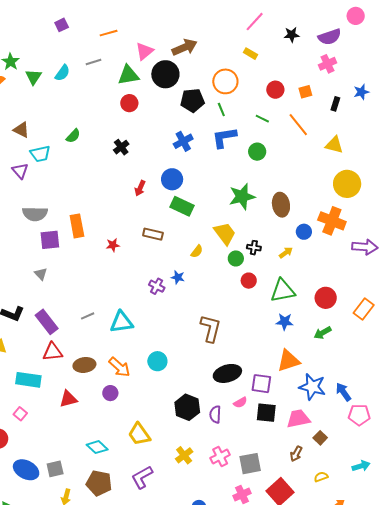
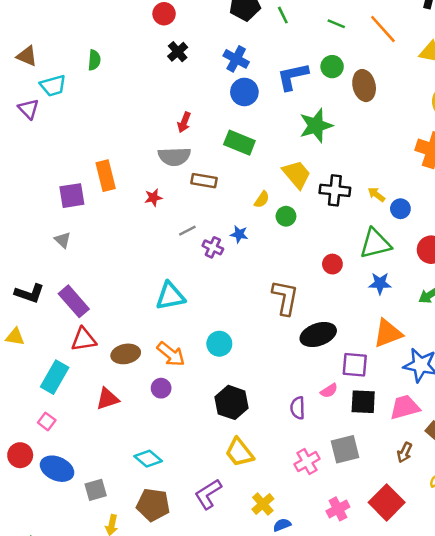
green semicircle: (73, 136) -> (94, 60), turned -35
blue L-shape: (224, 137) -> (293, 76), moved
blue cross: (183, 141) -> (236, 59), turned -30
black cross: (121, 147) -> (178, 52), moved
blue circle: (172, 179) -> (244, 92), moved
brown ellipse: (281, 205) -> (364, 86), moved
gray semicircle: (35, 214) -> (174, 156), moved
blue circle: (304, 232) -> (400, 209), moved
black cross: (254, 248) -> (335, 190), size x1.6
yellow arrow: (286, 253) -> (376, 195), turned -104
green circle: (236, 258) -> (286, 216), moved
red circle: (249, 281) -> (332, 264), moved
gray line: (88, 316) -> (187, 231), moved
black ellipse: (227, 373) -> (318, 334), moved
cyan rectangle: (28, 380) -> (55, 377), turned -65
black hexagon: (187, 407) -> (232, 402), moved
yellow trapezoid: (139, 434) -> (239, 452), moved
yellow cross: (184, 455) -> (263, 504), moved
gray square: (250, 464) -> (345, 449), moved
blue ellipse: (26, 470) -> (57, 469), moved

